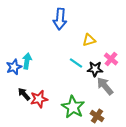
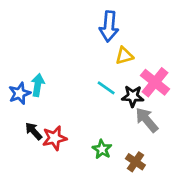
blue arrow: (60, 19) -> (109, 26), moved
pink cross: (111, 59) -> (155, 82), size x1.5
green star: (73, 107) -> (102, 149), size x0.6

